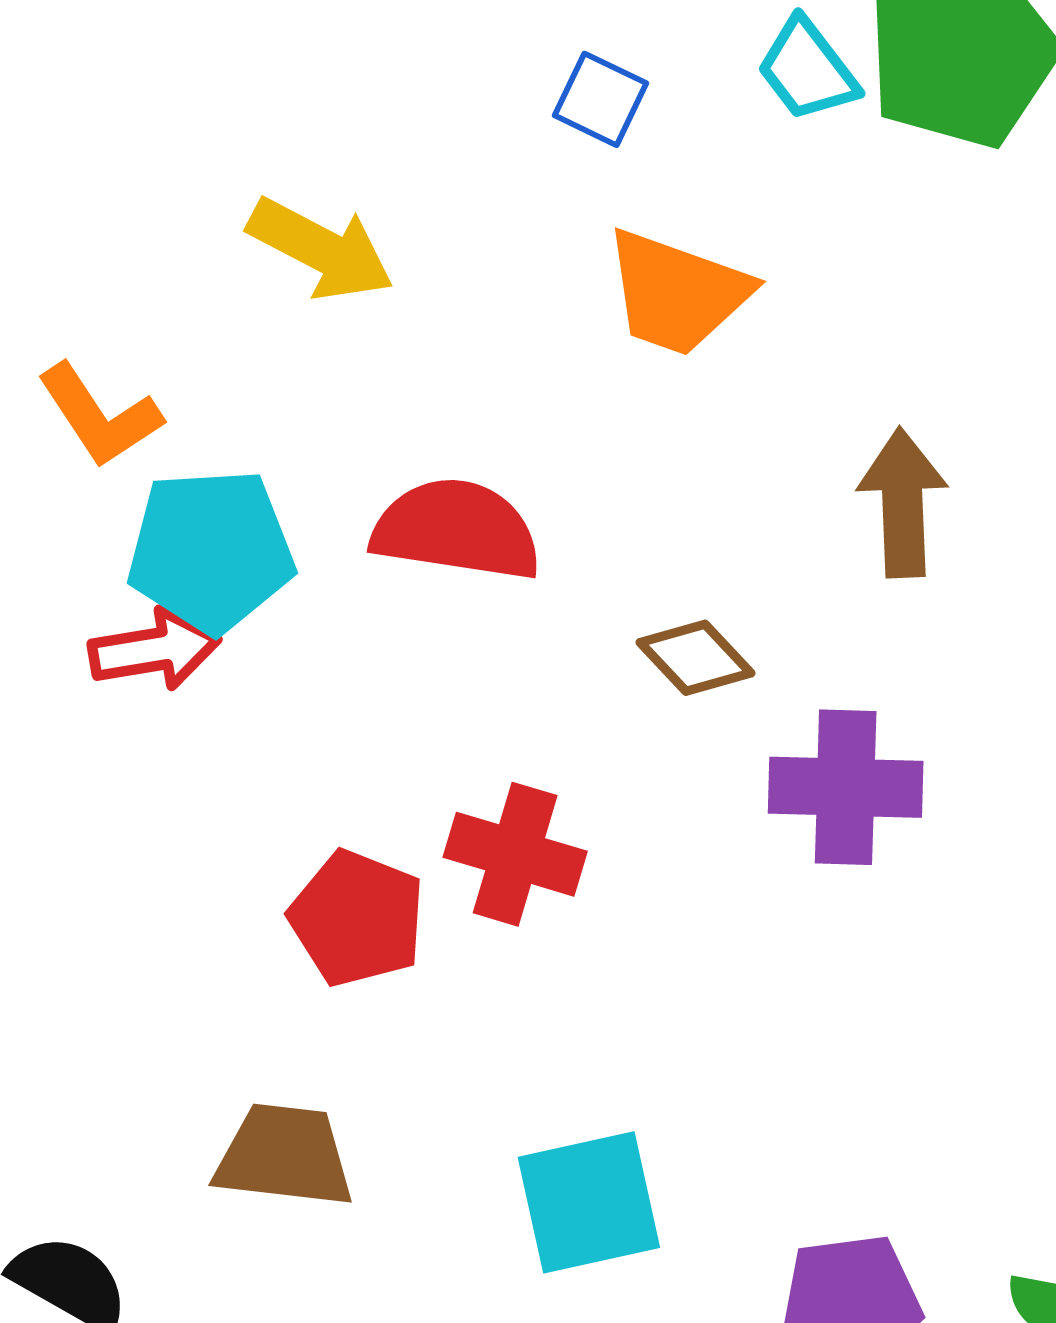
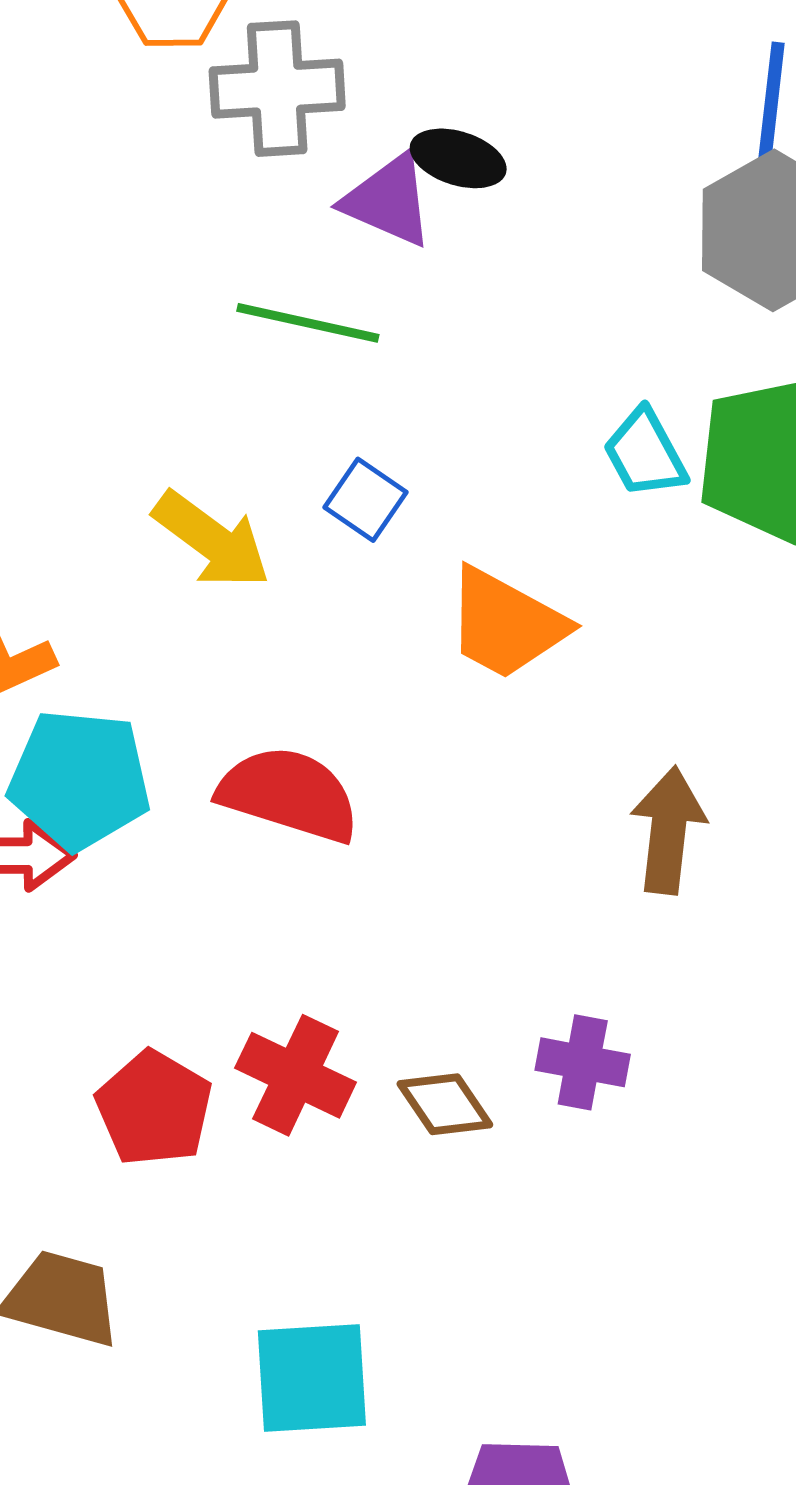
blue square: (600, 99) -> (366, 500), moved
brown diamond: (696, 658) -> (445, 1104), moved
purple cross: (846, 787) -> (583, 1062), size x0.7

